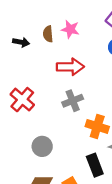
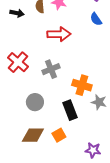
gray cross: (73, 101) -> (51, 69), moved
black rectangle: (95, 165) -> (70, 110), moved

